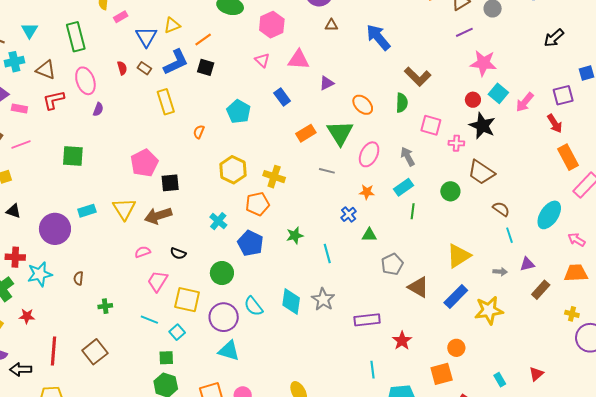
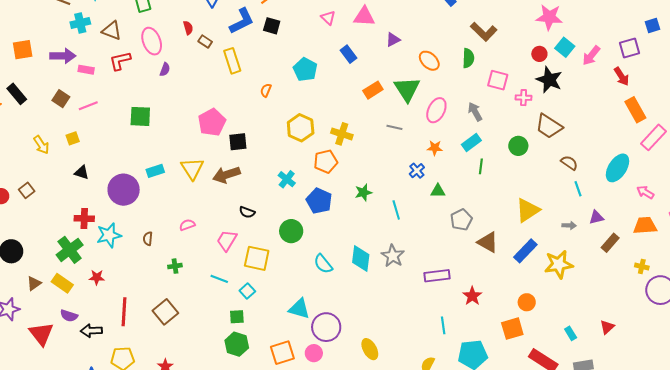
brown rectangle: (144, 68) -> (205, 41), moved
pink semicircle: (143, 252) -> (187, 225), moved
purple circle: (224, 317) -> (326, 327), moved

